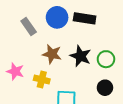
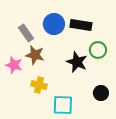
brown star: (52, 54) -> (35, 55), moved
green circle: (106, 59) -> (98, 50), moved
pink star: (15, 71) -> (14, 65), moved

